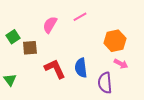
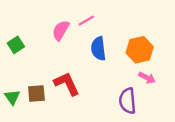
pink line: (80, 17) -> (86, 21), moved
brown square: (30, 48) -> (36, 94), moved
blue semicircle: (81, 68) -> (98, 49), moved

